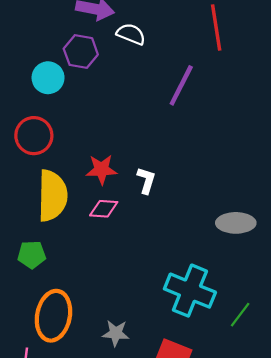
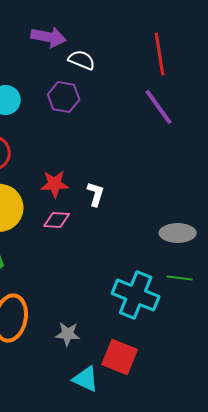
purple hexagon: (81, 52) -> (64, 97), moved
purple line: (181, 85) -> (159, 107), moved, turned -63
green line: (240, 315) -> (180, 278), moved, turned 60

